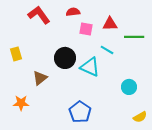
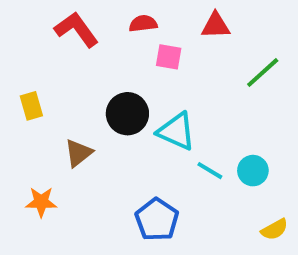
red triangle: (110, 24) -> (216, 25), moved
green line: (134, 37) -> (263, 73), turned -42
cyan line: (107, 50) -> (210, 171), moved

